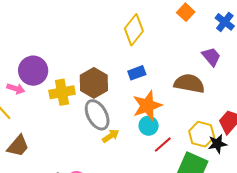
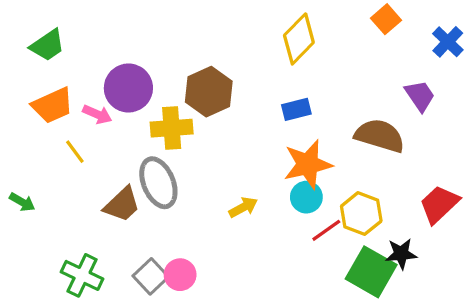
brown hexagon: (94, 83) -> (209, 92), moved
gray ellipse: (97, 115) -> (158, 183), moved
yellow hexagon: (202, 134) -> (361, 214), moved
black star: (217, 144) -> (401, 254), moved
brown trapezoid: (18, 146) -> (122, 204), moved

